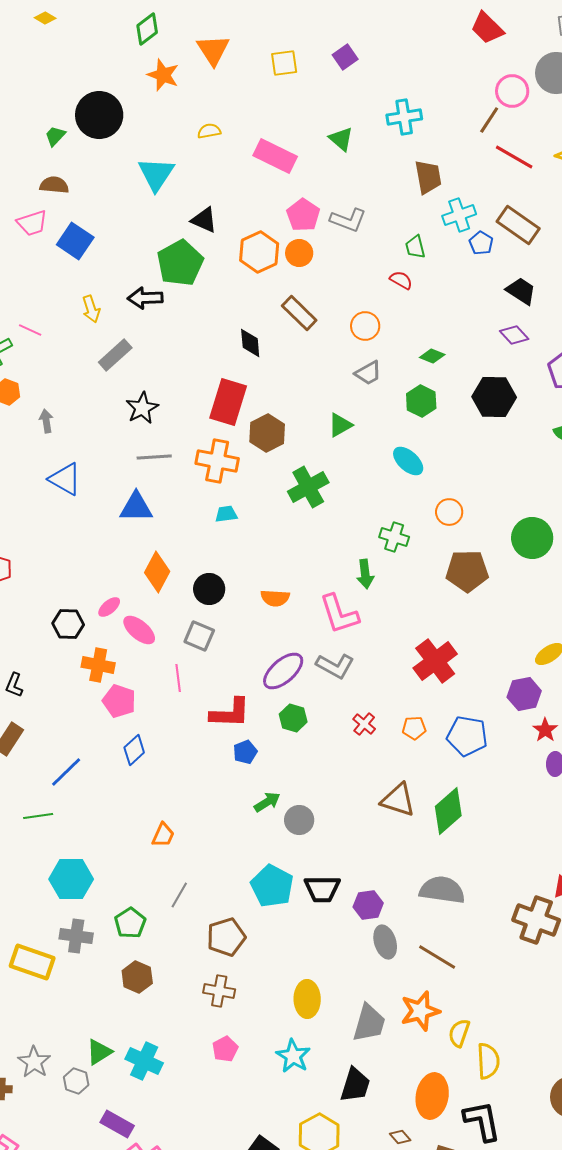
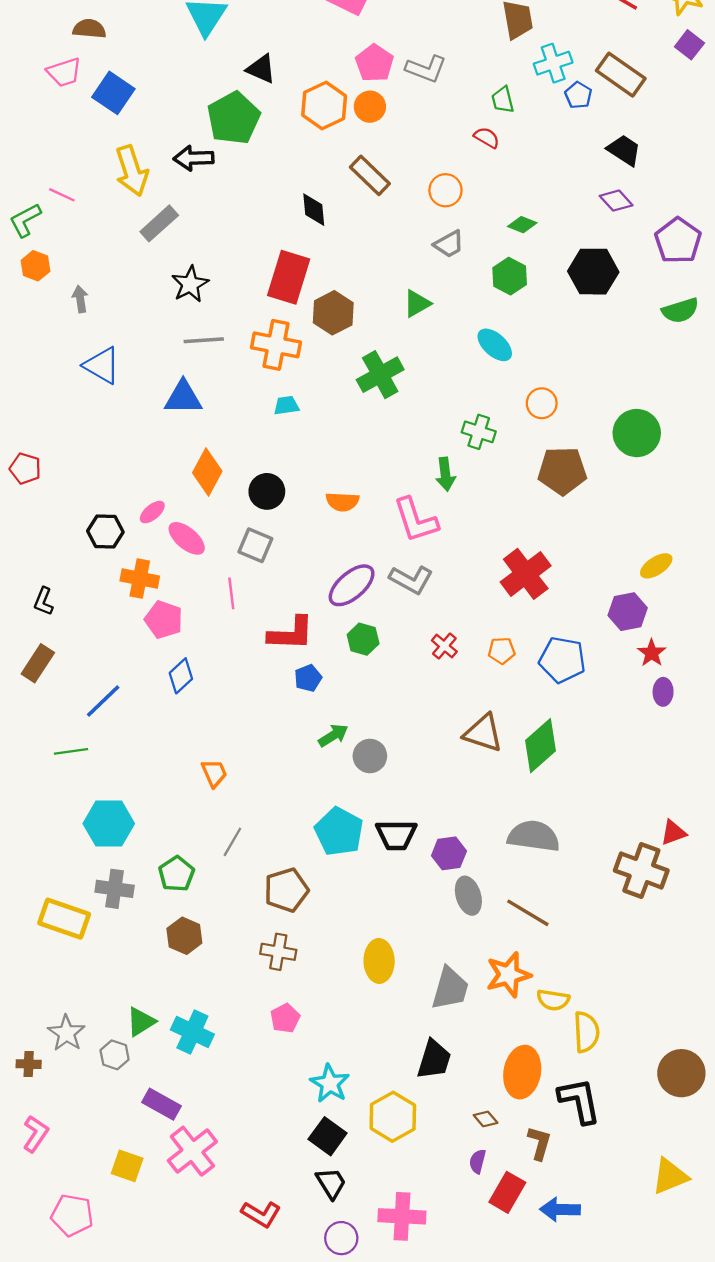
yellow arrow: (91, 309) -> (132, 171), size x1.6
orange trapezoid: (163, 835) -> (214, 773), turned -48
yellow semicircle: (459, 1033) -> (553, 1000), turned -100
cyan star: (293, 1056) -> (330, 1084), moved

